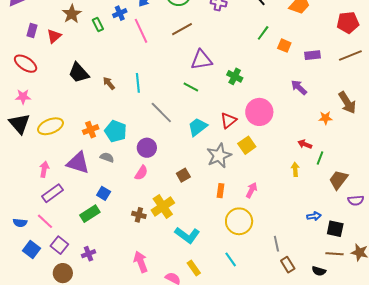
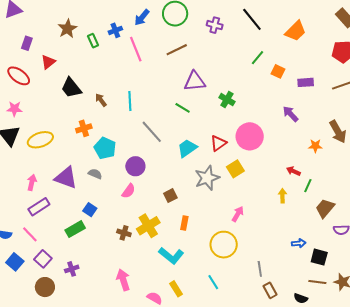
red triangle: (54, 36) -> (48, 62), moved
orange cross: (91, 130) -> (84, 128), moved
orange rectangle: (221, 191) -> (184, 223), moved

